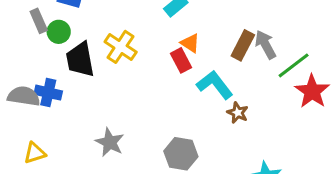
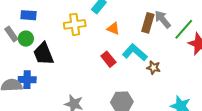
yellow cross: (121, 47) -> (75, 24), moved, turned -30
red rectangle: (181, 60) -> (108, 59), moved

